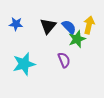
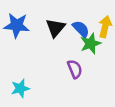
blue star: (16, 24) -> (17, 25), size x1.5
cyan star: (24, 64) -> (20, 88), moved, size x0.7

